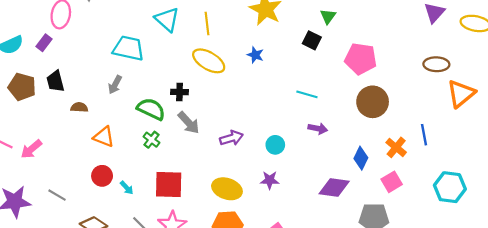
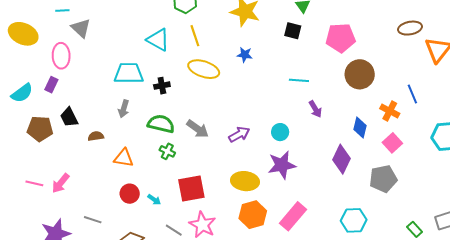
black cross: (180, 92) -> (162, 86), moved
purple arrow: (318, 129) -> (315, 109), turned 60
purple star: (270, 180) -> (282, 165), size x1.6
purple diamond: (334, 187) -> (342, 159), turned -60

